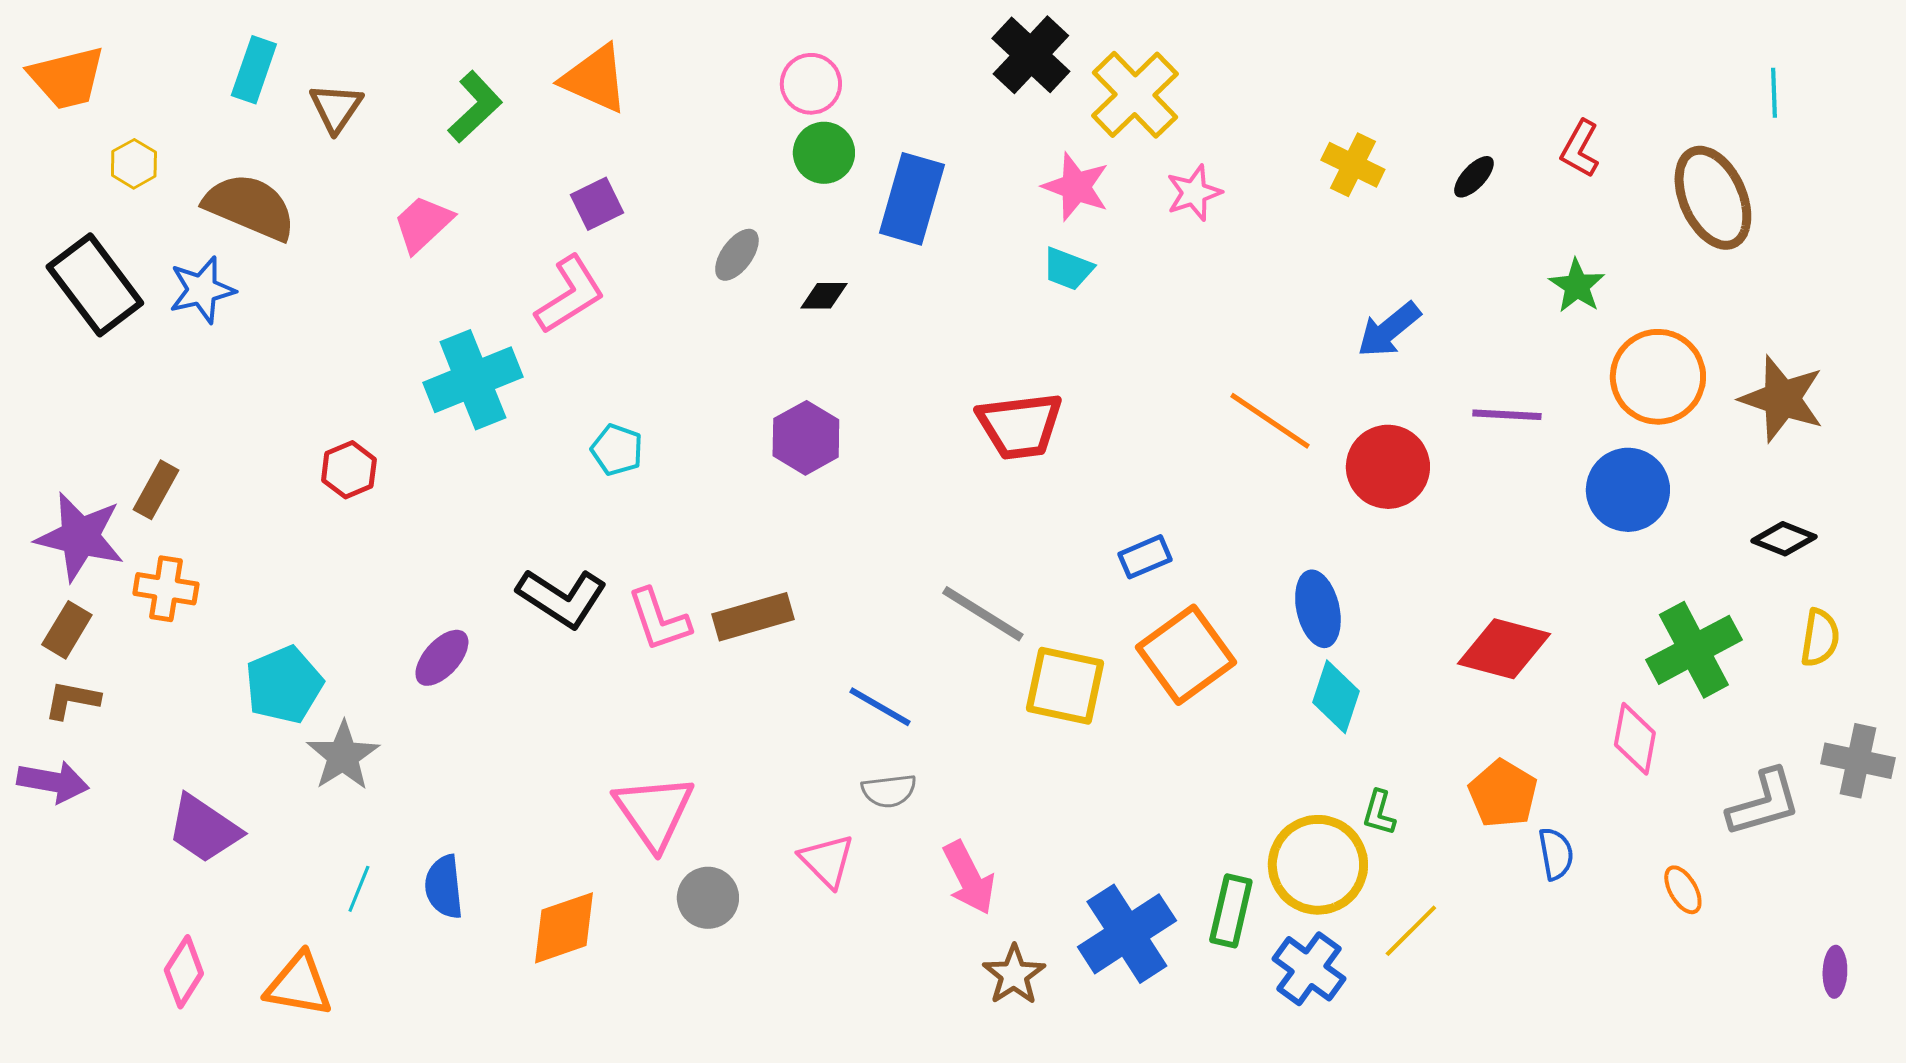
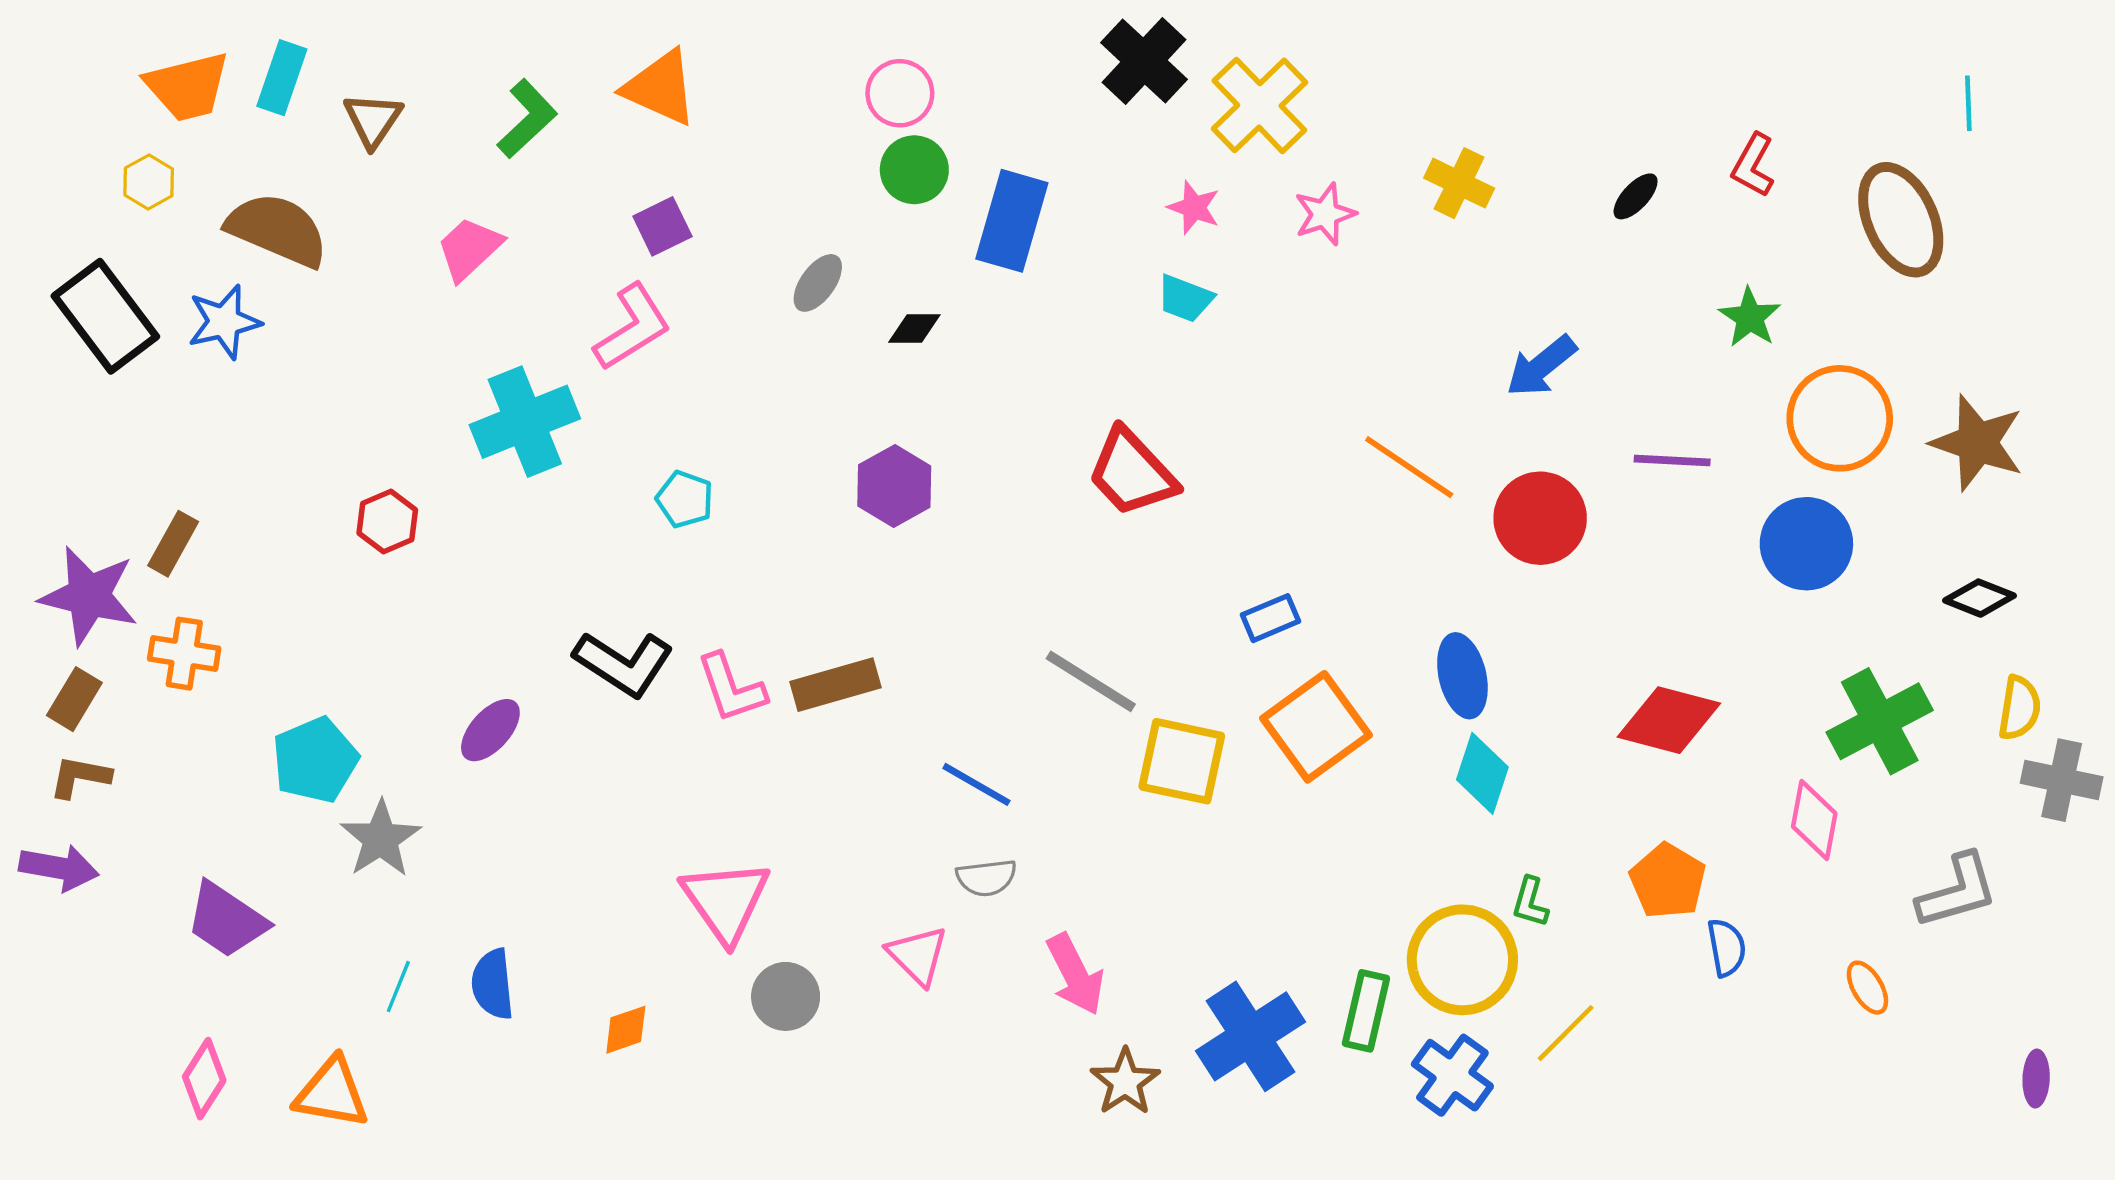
orange trapezoid: (67, 78) -> (188, 87), moved
yellow cross: (1353, 165) -> (1459, 183), moved
pink star: (1076, 187) -> (1194, 207), size x0.7
red trapezoid: (1020, 426) -> (1132, 473), turned 54
gray cross: (1858, 761) -> (2062, 780), moved
orange diamond: (564, 928) -> (626, 1030), size x0.6

